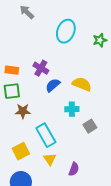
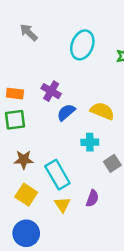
gray arrow: (27, 12) -> (29, 32), moved
brown star: (23, 111) -> (24, 160), moved
yellow square: (21, 151) -> (26, 195), turned -30
purple semicircle: (74, 169) -> (92, 198), moved

